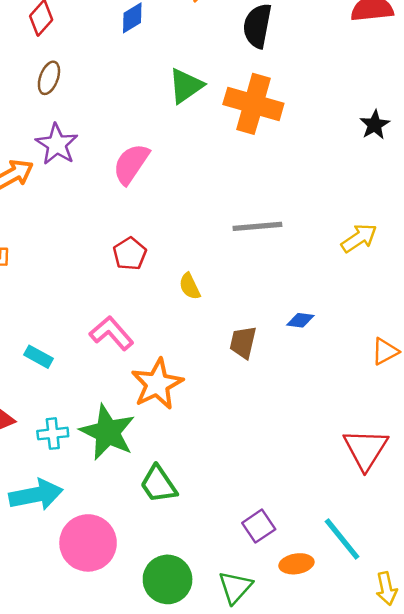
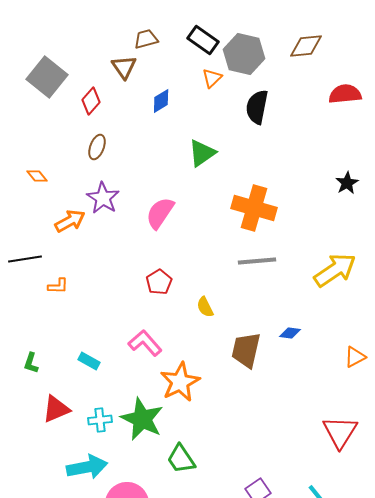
orange cross: (253, 104) -> (254, 208), moved
yellow arrow: (359, 238) -> (335, 270), size x1.5
brown trapezoid: (243, 342) -> (246, 350), size x1.4

